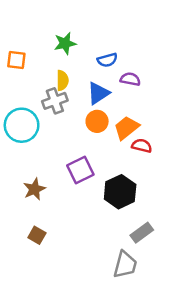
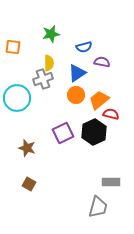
brown star: (34, 189) -> (27, 148), turned -30
black hexagon: (120, 192) -> (94, 132), moved
gray rectangle: (142, 233) -> (111, 182), turned 36

